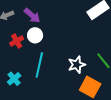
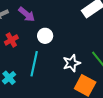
white circle: (35, 35) -> (45, 36), moved

